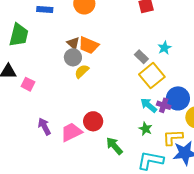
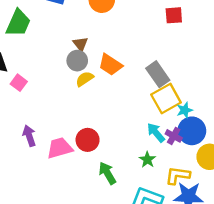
orange trapezoid: (89, 45) -> (110, 65), moved
cyan star: (164, 48) -> (185, 110), moved
gray rectangle: (141, 57) -> (158, 74), size x1.5

